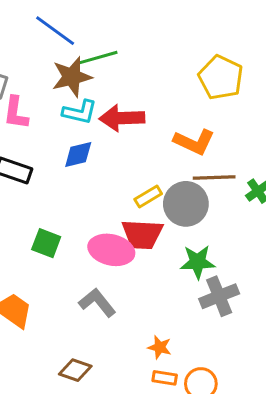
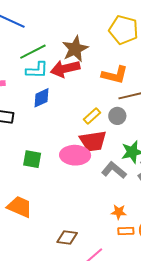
green line: (97, 58) -> (33, 52), moved
brown star: (72, 77) -> (75, 49), moved
gray circle: (186, 204) -> (117, 116), size x0.6
gray L-shape: (97, 303) -> (114, 170), moved

